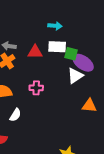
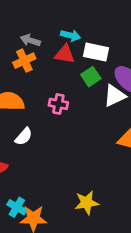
cyan arrow: (55, 26) -> (71, 35), moved
green square: (71, 54) -> (91, 77), moved, turned 32

